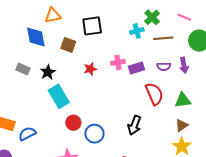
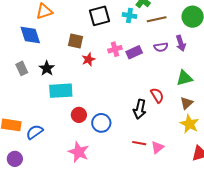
black square: (92, 26) -> (99, 16), moved
cyan cross: (137, 31) -> (129, 16), turned 32
brown square: (68, 45) -> (76, 41), moved
gray rectangle: (23, 69) -> (22, 68), turned 48
red semicircle: (154, 94) -> (157, 95), moved, size x0.7
cyan rectangle: (59, 96) -> (61, 91), turned -55

